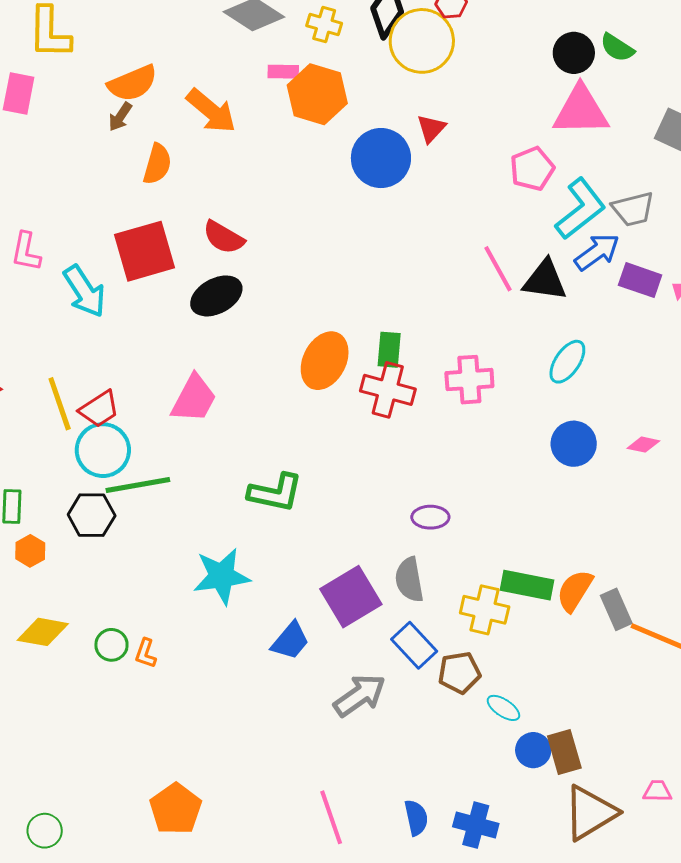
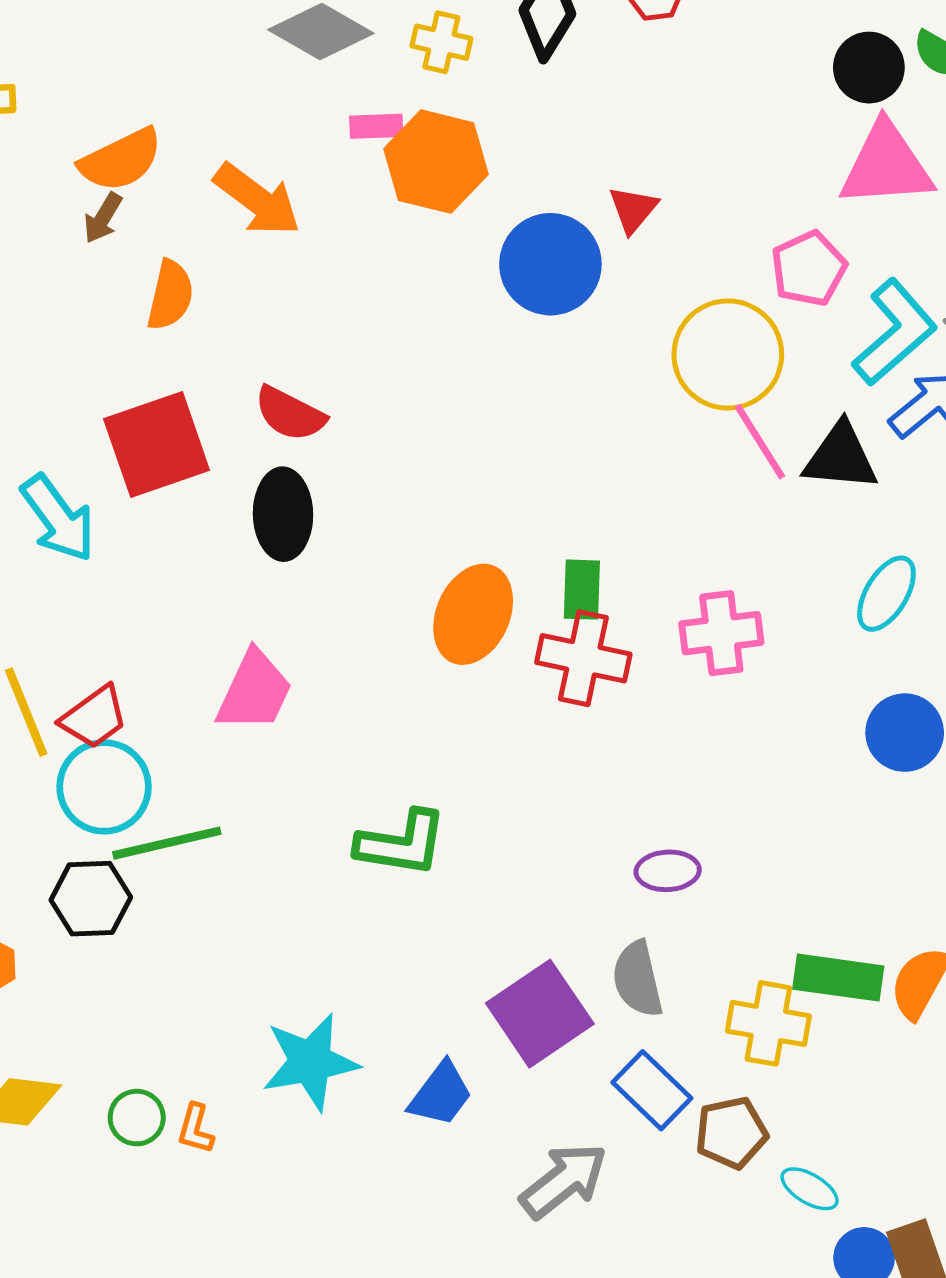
yellow circle: (422, 41) -> (728, 354), moved
black ellipse: (216, 296) -> (283, 514), turned -60
cyan star: (222, 576) -> (310, 1062), moved

